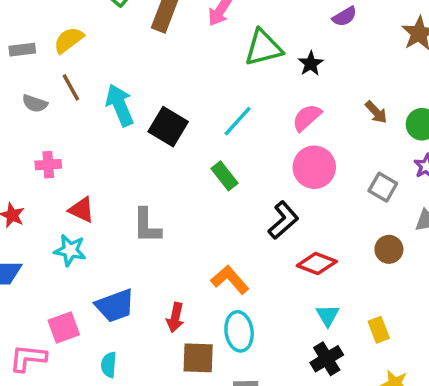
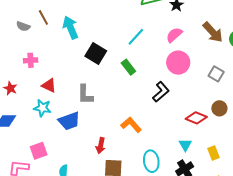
brown arrow: (376, 112) -> (213, 32), size x1.6
black square: (168, 127) -> (96, 53), moved
red diamond: (317, 264) -> (196, 118), moved
blue trapezoid: (115, 306) -> (69, 121), moved
cyan ellipse: (239, 331) -> (151, 161), moved

